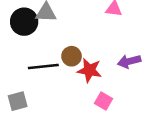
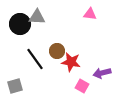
purple arrow: (129, 61) -> (102, 73), moved
black line: (43, 66) -> (35, 59), turned 60

